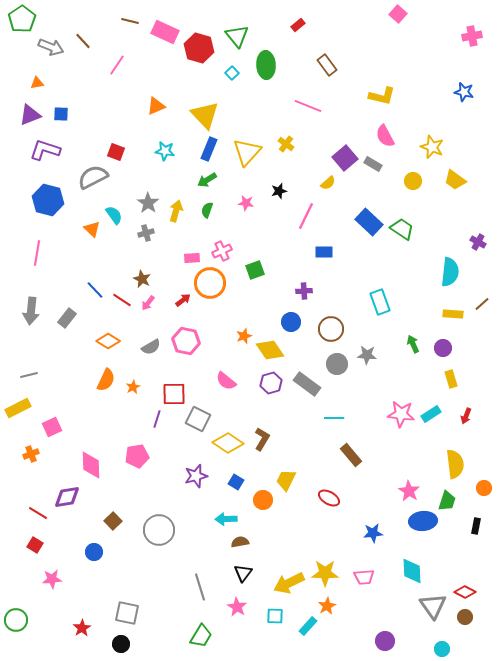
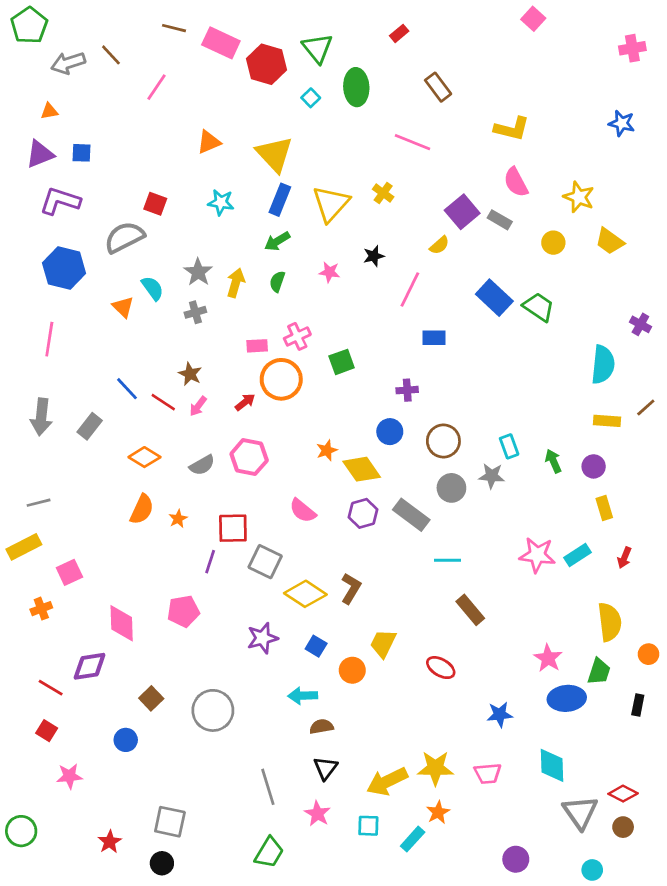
gray arrow: (51, 47) -> (68, 63), turned 140
cyan rectangle: (380, 302) -> (509, 446), moved, size x0.7

